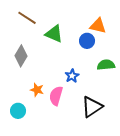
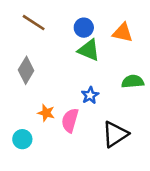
green triangle: (54, 34) -> (89, 50), moved
blue circle: (87, 41) -> (84, 28), moved

